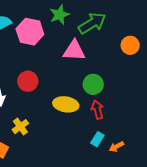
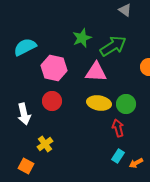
pink hexagon: (30, 32) -> (54, 68), moved
green circle: (93, 84) -> (126, 104), moved
yellow ellipse: (66, 104) -> (99, 103), moved

